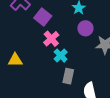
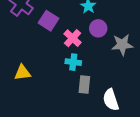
pink cross: (51, 39) -> (73, 38), moved
cyan cross: (61, 56) -> (73, 62), turned -32

